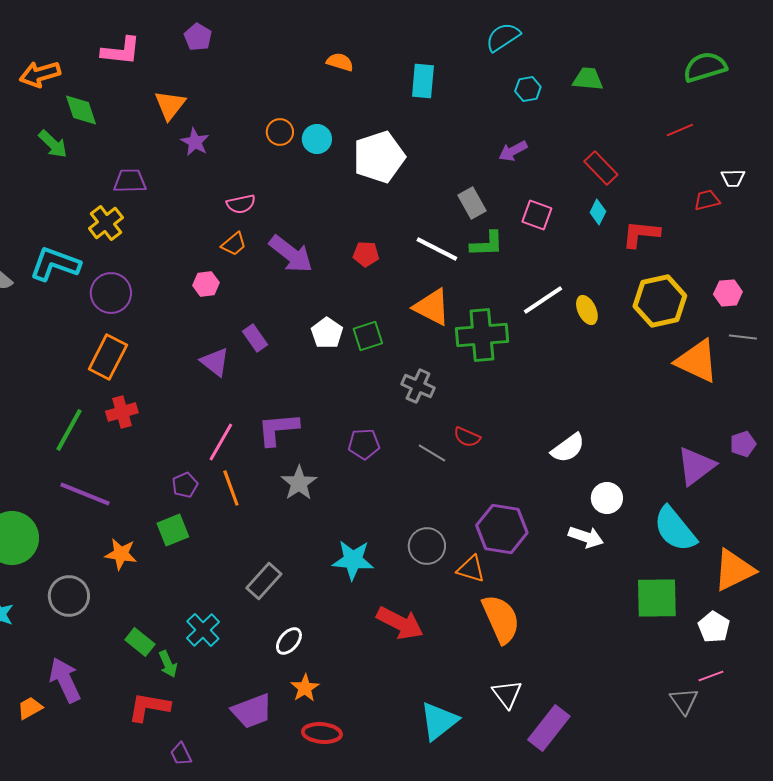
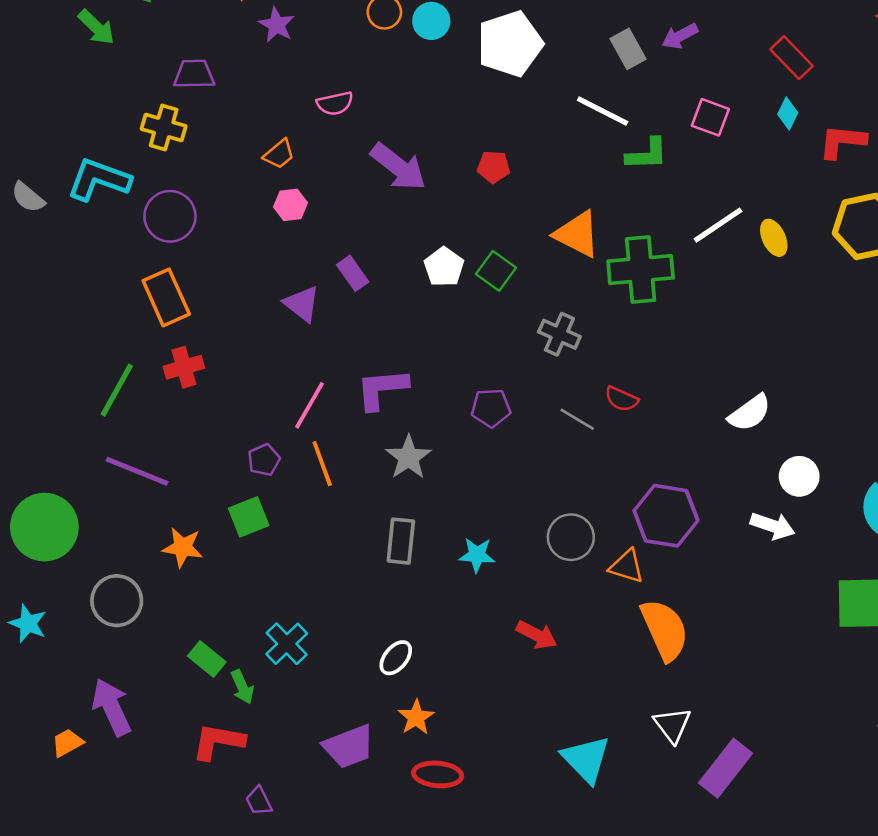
gray rectangle: (472, 203) -> (628, 49), moved
yellow cross: (106, 223) -> (164, 127), turned -36
orange trapezoid: (234, 244) -> (279, 154), moved
white line: (437, 249) -> (603, 111), moved
green square: (368, 336) -> (496, 271), turned -36
orange rectangle: (108, 357) -> (166, 297), turned -51
cyan star: (353, 560) -> (477, 555), size x0.7
gray rectangle: (264, 581) -> (401, 541), moved, turned -36
red arrow: (400, 623) -> (537, 635), size x0.7
cyan triangle: (439, 721) -> (586, 759), turned -36

